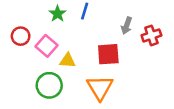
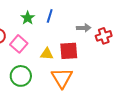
gray arrow: (127, 26) -> (84, 28), turned -112
yellow triangle: (68, 61) -> (47, 54), moved

